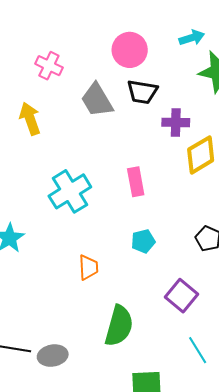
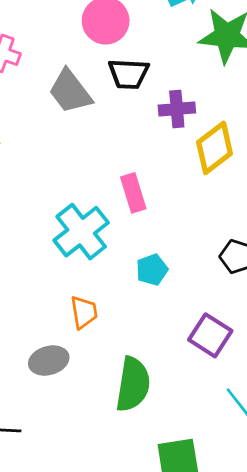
cyan cross: (70, 191) -> (81, 232), moved
gray ellipse: (53, 356) -> (49, 361), moved

